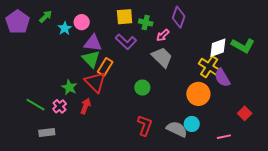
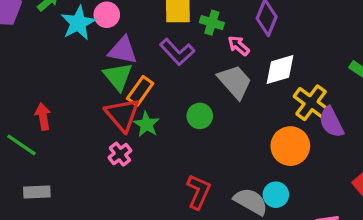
cyan star: (65, 28) -> (78, 23), size x1.5
pink arrow: (163, 35) -> (239, 46), turned 80
white diamond: (218, 48) -> (280, 70), moved
green star: (69, 87) -> (146, 124), moved
green circle: (142, 88) -> (200, 116), moved
pink cross: (60, 106) -> (120, 154), moved
red arrow: (86, 106) -> (43, 117), moved, turned -35

